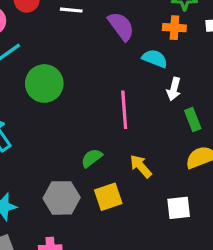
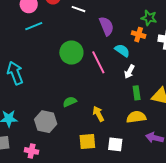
green circle: (44, 83) -> (71, 53), moved
pink line: (124, 110) -> (98, 62), moved, turned -35
yellow square: (108, 197) -> (87, 142), moved

